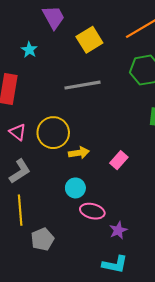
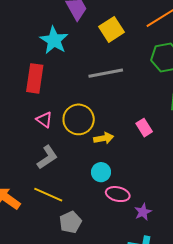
cyan star: (29, 50) -> (54, 40), size x1.8
pink rectangle: (119, 160) -> (144, 128), moved, turned -72
yellow line: (20, 210) -> (48, 195), turned -60

